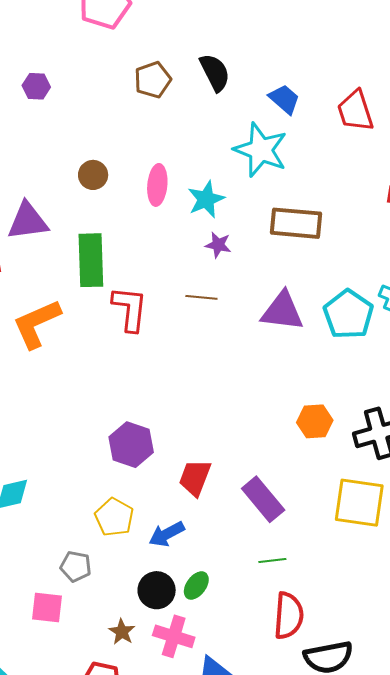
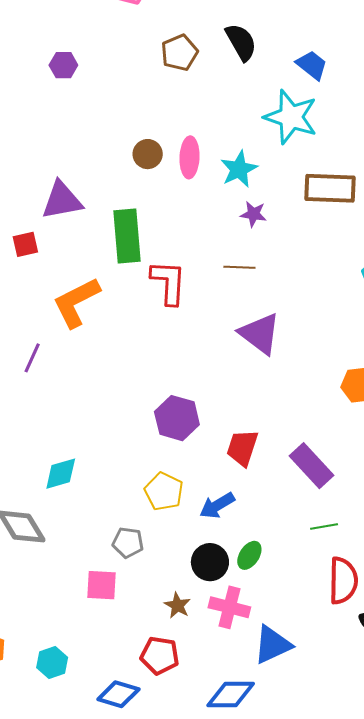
brown circle: (93, 175) -> (148, 154), moved
purple triangle: (282, 311) -> (260, 334), moved, turned 33

